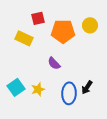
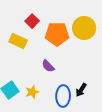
red square: (38, 18) -> (32, 21), turned -32
yellow circle: (90, 25) -> (84, 28), size x1.5

